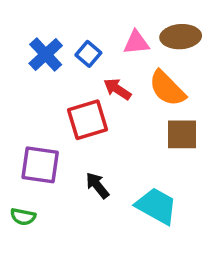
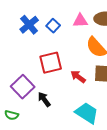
red arrow: (117, 89) -> (78, 77), moved
purple square: (40, 165) -> (23, 87), turned 35
black arrow: (97, 185) -> (44, 99), moved

